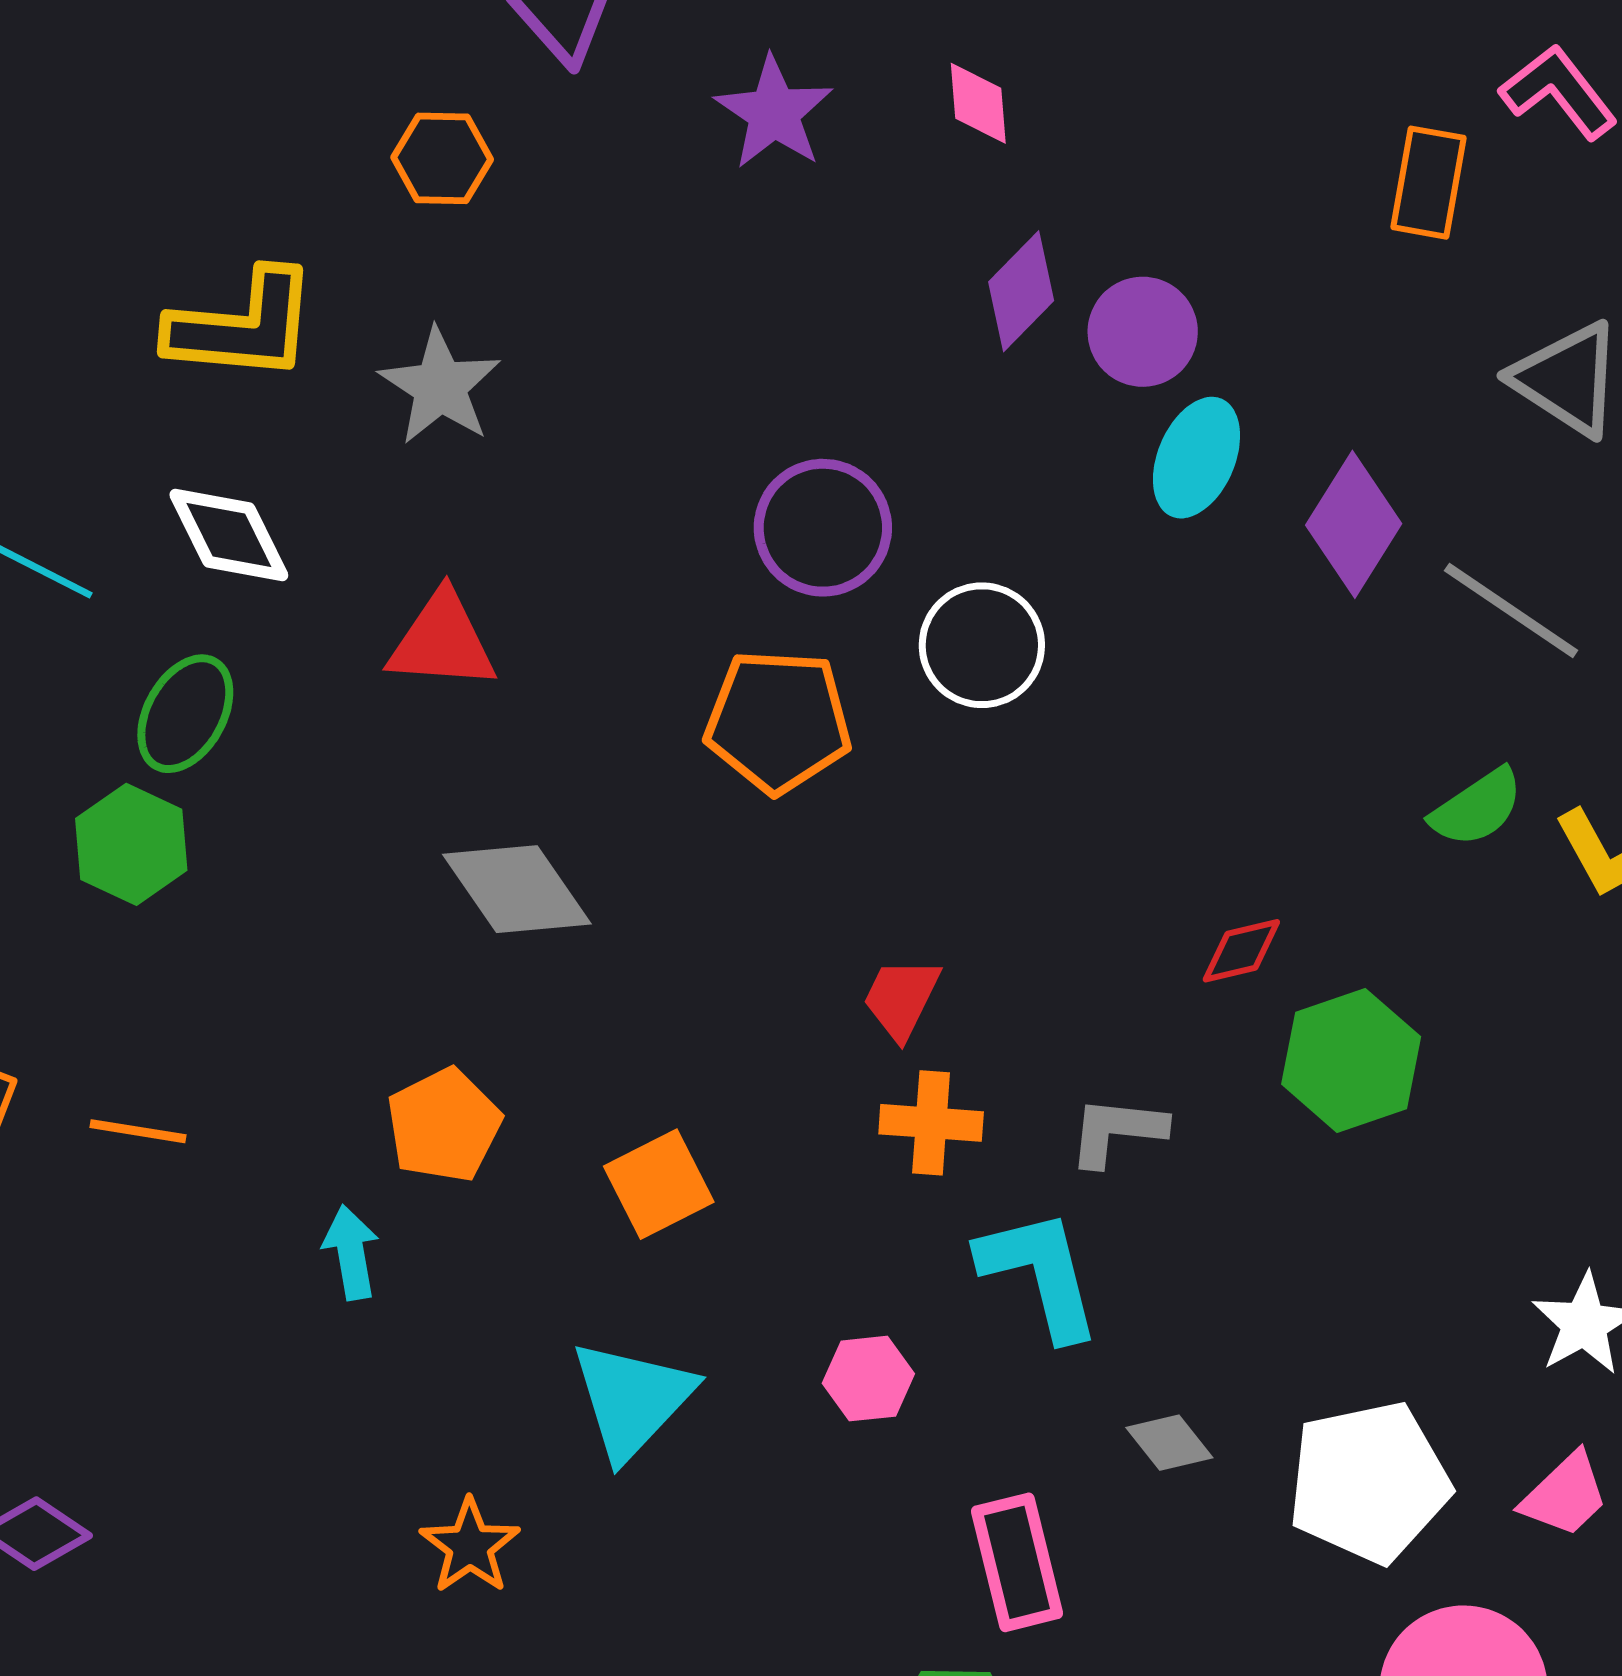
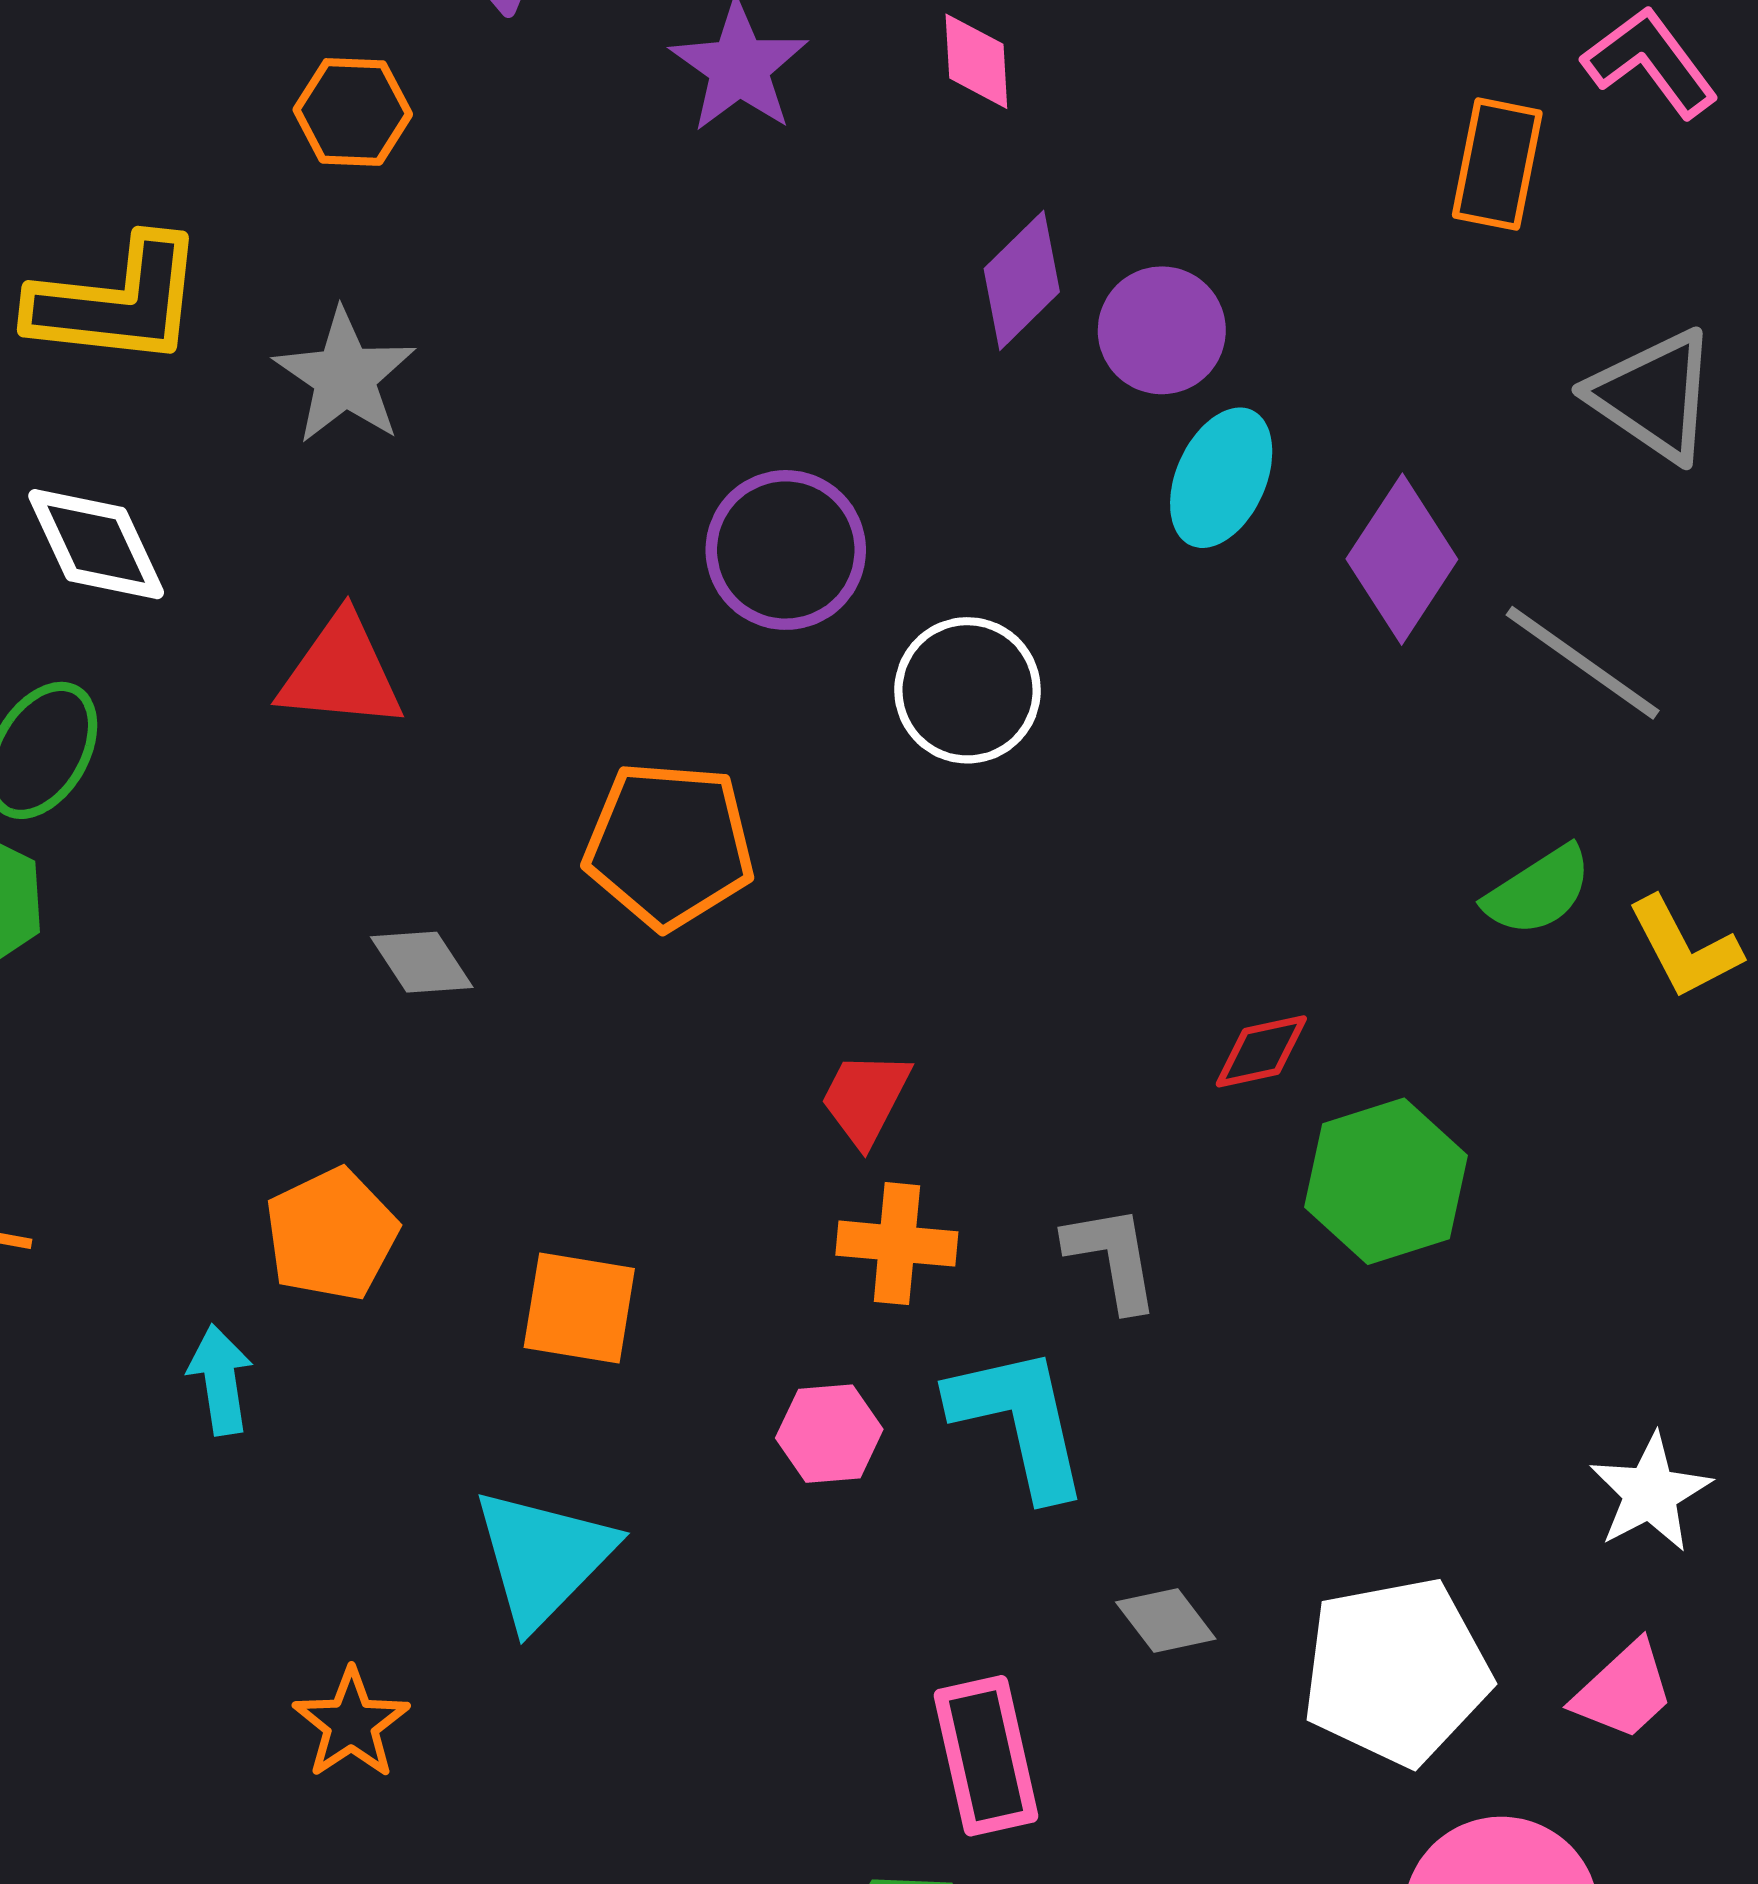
orange pentagon: (778, 721) -> (669, 845), moved
gray diamond: (517, 889) -> (422, 962), size x0.6
gray L-shape: (1117, 1131) -> (1112, 1258), turned 73
orange square: (659, 1184) -> (579, 1308), turned 35
pink hexagon: (868, 1379) -> (829, 1434), moved

